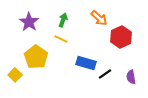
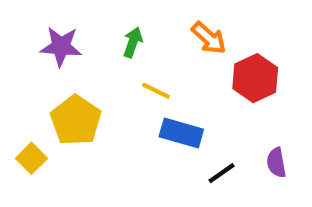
purple star: (29, 22) -> (61, 46), turned -30
yellow line: (61, 39) -> (156, 91), moved
black line: (105, 74) -> (221, 173), moved

